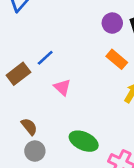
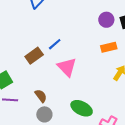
orange rectangle: (117, 59) -> (109, 47), turned -56
pink triangle: (62, 87) -> (67, 67), size x1.5

